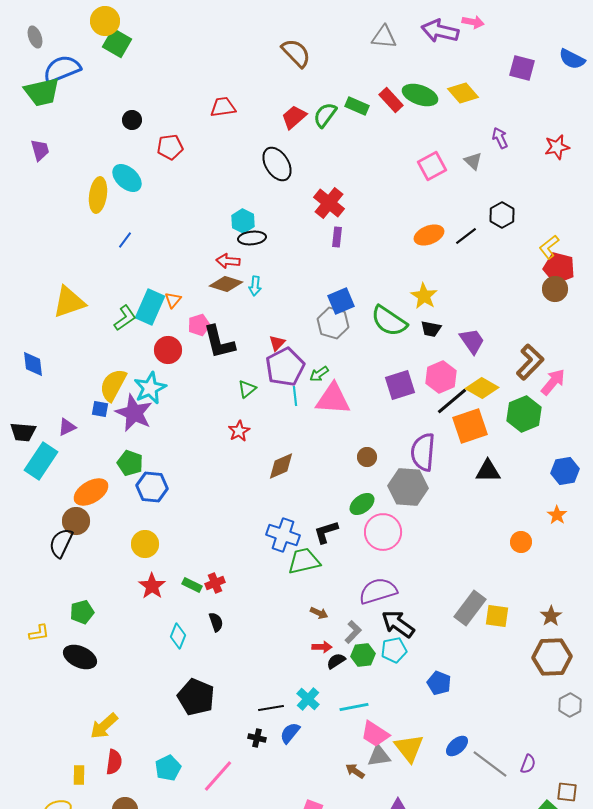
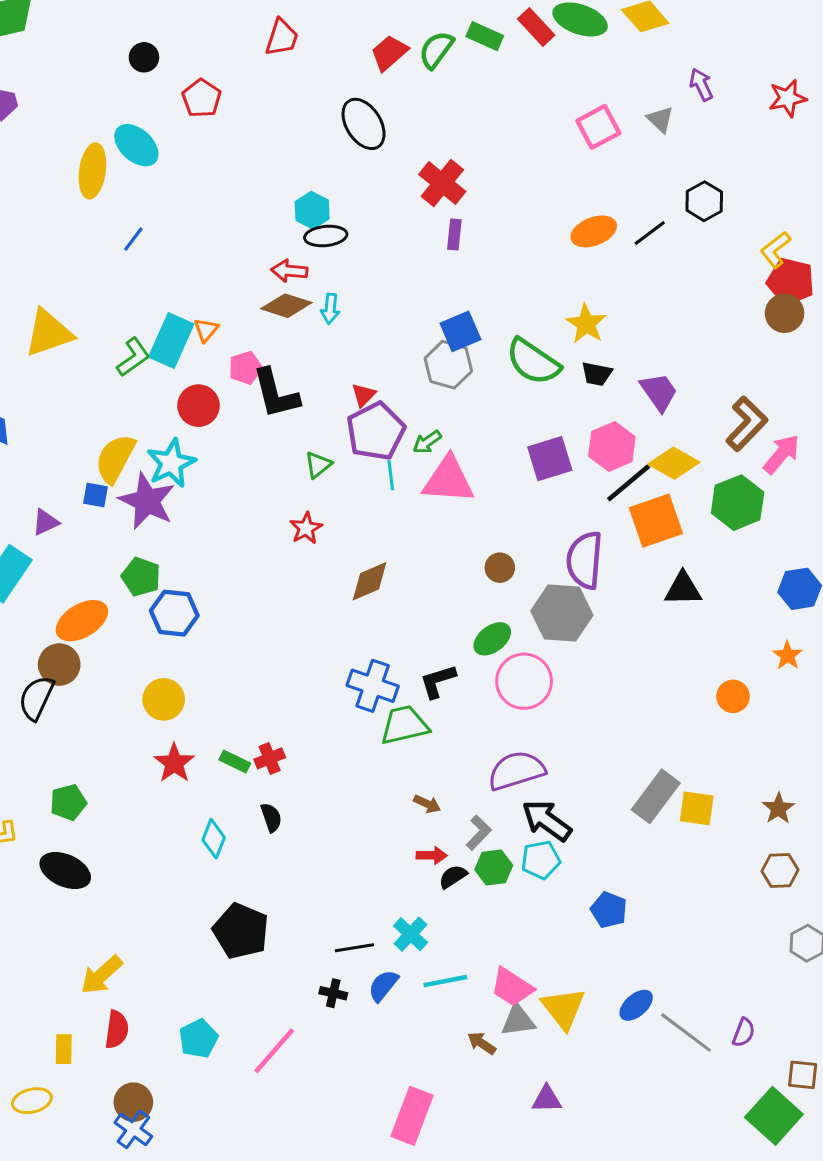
red trapezoid: (223, 107) -> (282, 38), turned 116
red pentagon: (170, 147) -> (202, 98), turned -30
brown hexagon: (552, 657) -> (780, 871), size x0.6
cyan line: (354, 707) -> (445, 981), moved

